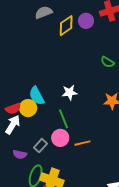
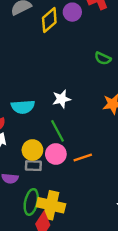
cyan semicircle: (37, 96) -> (23, 107), turned -60
yellow circle: (28, 108) -> (32, 150), moved
gray rectangle: (41, 146) -> (33, 166), turned 56

